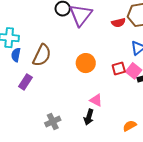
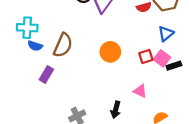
blue semicircle: (16, 55) -> (35, 46), turned -80
pink triangle: (96, 100) -> (140, 91), moved

